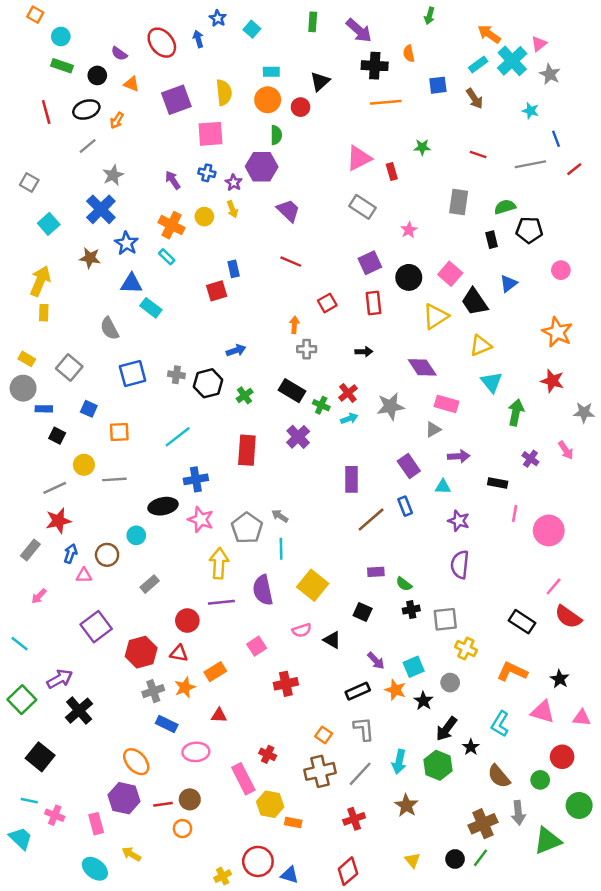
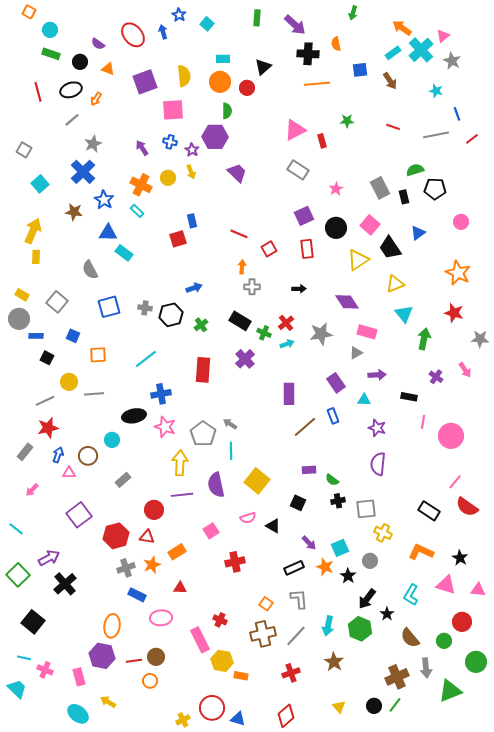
gray rectangle: (459, 202) -> (380, 188), moved, turned -35
red line: (291, 262) -> (239, 234), moved
orange ellipse: (136, 762) -> (112, 626), turned 50

